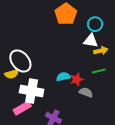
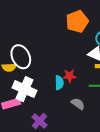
cyan semicircle: (63, 77) -> (59, 83), turned 88
red star: (77, 79) -> (69, 76), moved

